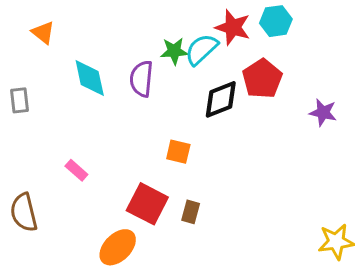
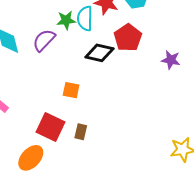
cyan semicircle: (201, 49) -> (85, 18), turned -45
purple semicircle: (141, 79) -> (44, 40), turned 40
black diamond: (221, 99) -> (99, 53), turned 36

